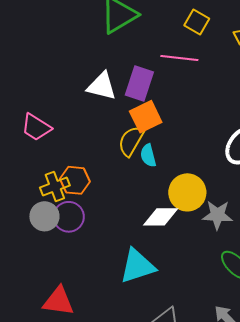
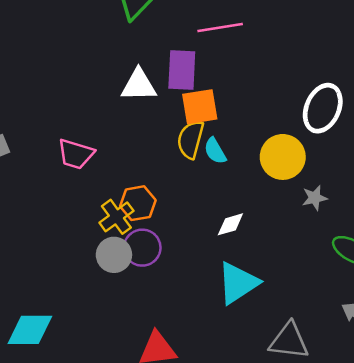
orange square: (146, 117) -> (200, 107), turned 32
yellow circle: (187, 192) -> (283, 157), moved
gray star: (217, 215) -> (315, 198), size x0.7
white diamond: (161, 217) -> (230, 224), moved, size x0.7

